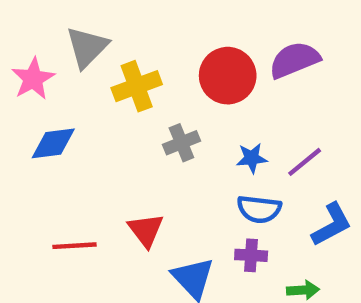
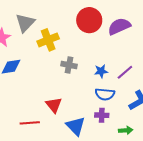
red circle: (228, 76) -> (89, 20), moved
gray cross: (181, 143) -> (69, 65), turned 35
red line: (74, 246) -> (30, 123), moved

